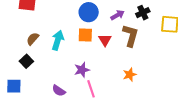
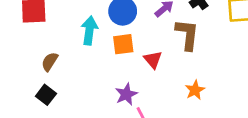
cyan arrow: (58, 40) -> (89, 30), moved
red triangle: (105, 40) -> (153, 60), moved

